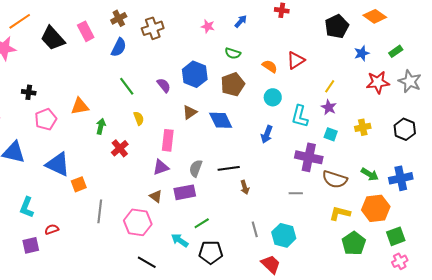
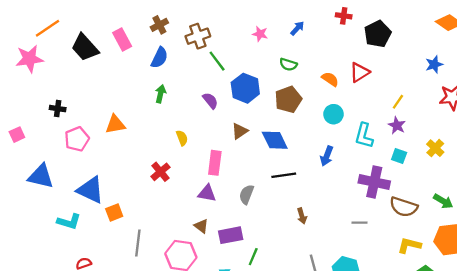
black pentagon: (337, 26) -> (378, 34), moved
green line: (127, 86) -> (217, 61), moved
green arrow: (101, 126) -> (161, 94), moved
yellow cross: (363, 127) -> (435, 148), turned -35
purple triangle: (161, 167) -> (207, 193), turned 30
black line: (229, 168) -> (284, 175), moved
purple rectangle: (185, 192) -> (231, 235), moved
cyan L-shape: (27, 207) -> (69, 222), moved, turned -95
green line: (202, 223) -> (253, 257), turned -35

